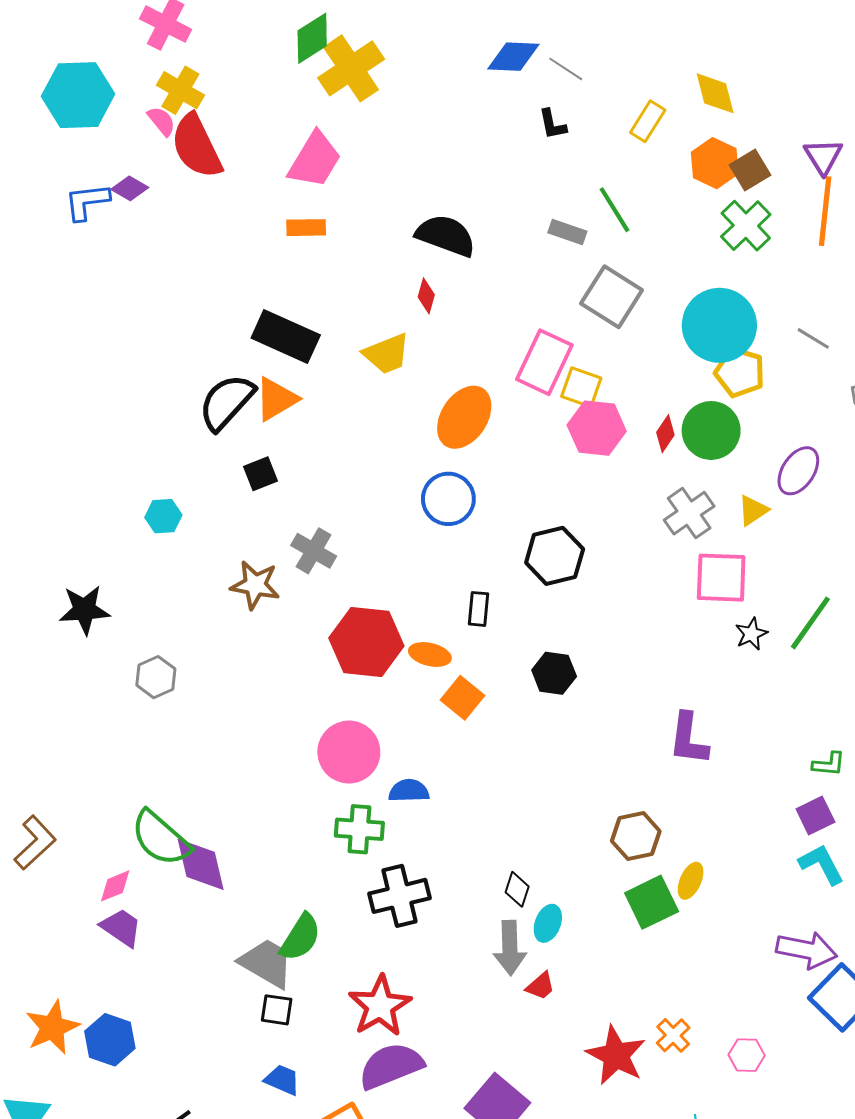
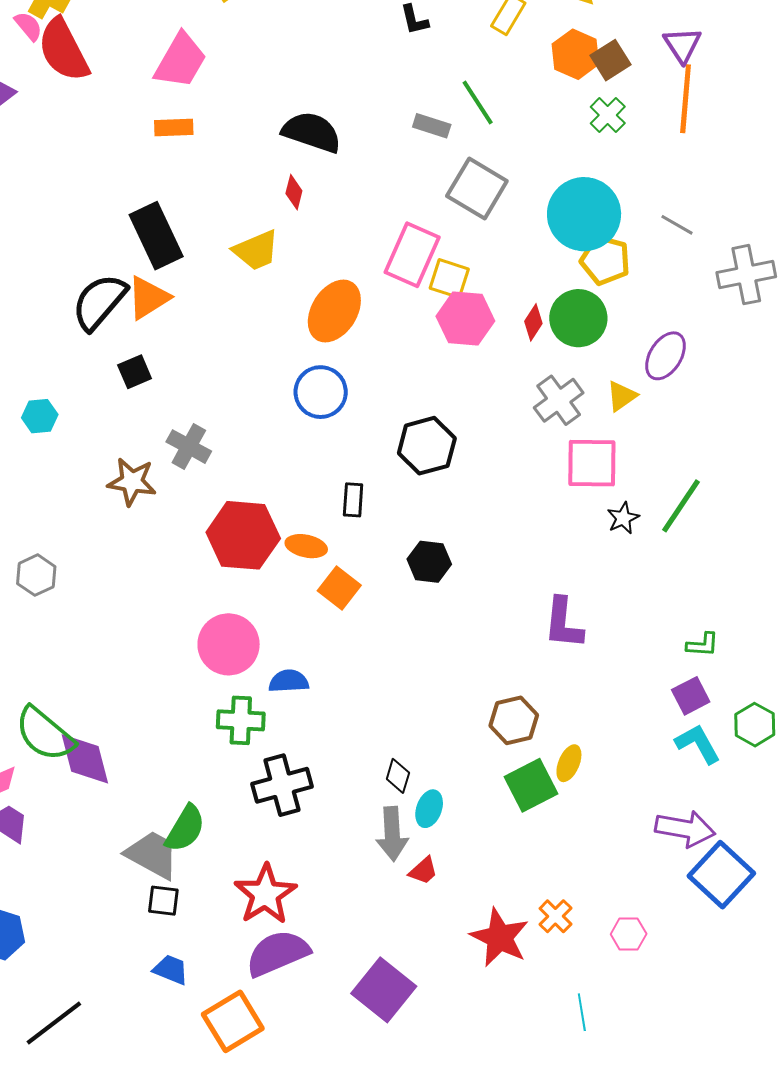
green cross: (746, 226) -> (608, 115), size x0.7
black rectangle: (286, 336) -> (156, 236), turned 42

